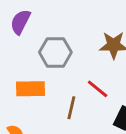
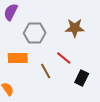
brown line: (71, 108) -> (46, 71), turned -42

